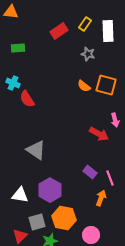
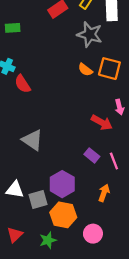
gray star: (88, 54) -> (90, 34), size x1.6
purple rectangle: (90, 172) -> (92, 155), moved
pink line: (110, 178) -> (114, 161), moved
purple hexagon: (50, 190) -> (62, 184), moved
gray square: (37, 222) -> (38, 200), moved

